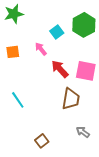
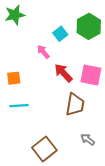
orange square: (13, 52) -> (14, 78), moved
cyan line: (18, 100) -> (19, 106), turned -60
brown square: (42, 141) -> (44, 149), size x1.6

